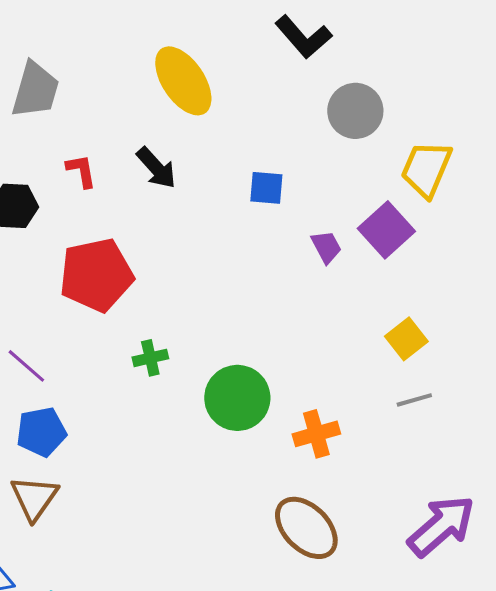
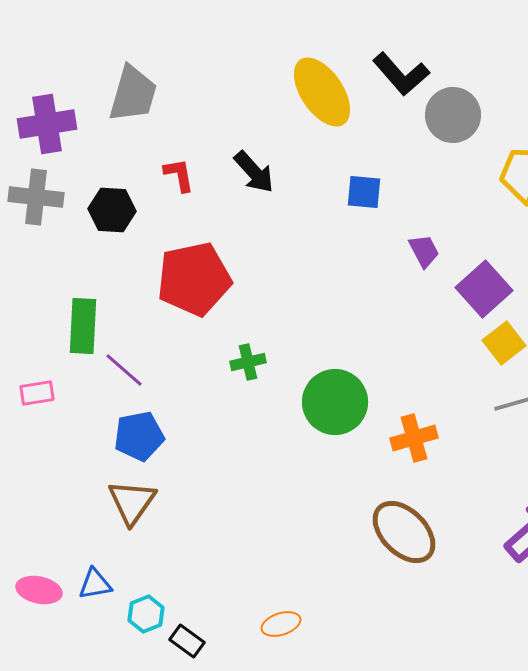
black L-shape: (303, 37) -> (401, 74), moved
yellow ellipse: (183, 81) -> (322, 92), moved
purple square: (386, 230) -> (484, 289), moved

